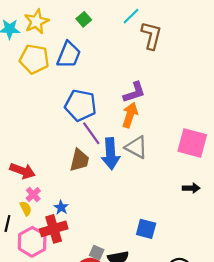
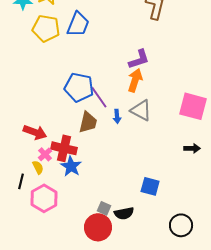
blue pentagon: (81, 105) -> (79, 87), moved
blue arrow: (111, 154) -> (117, 116), size x0.5
blue star: (61, 207) -> (71, 166), size x1.5
red cross: (54, 229) -> (64, 148), moved, turned 30

